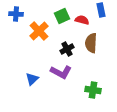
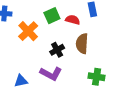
blue triangle: (32, 79) -> (21, 81), turned 32
green cross: (93, 90) -> (97, 77), moved

